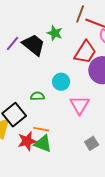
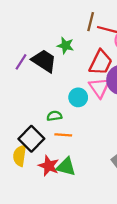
pink triangle: (80, 105) -> (99, 88), moved
orange line: (41, 129) -> (63, 135), moved
red star: (27, 141) -> (49, 166), turned -30

